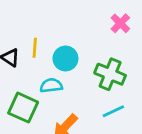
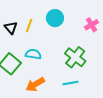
cyan circle: (65, 58) -> (55, 18), moved

